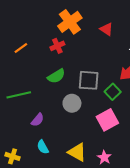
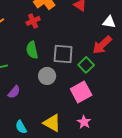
green semicircle: (56, 76) -> (32, 50), turned 108
cyan semicircle: (43, 147) -> (21, 127), moved
pink star: (104, 157) -> (84, 122), moved

